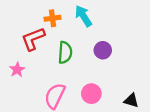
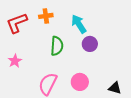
cyan arrow: (83, 16) -> (79, 24), moved
red L-shape: (33, 39) -> (17, 23), moved

